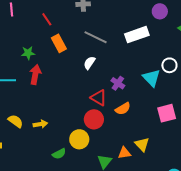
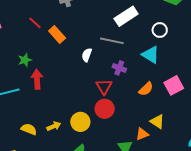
gray line: (96, 37) -> (112, 41), moved
orange rectangle: (59, 43) -> (57, 34), moved
white circle: (169, 65) -> (160, 30), moved
red triangle: (99, 98) -> (104, 87), turned 42
orange semicircle: (123, 109) -> (146, 89), moved
yellow circle: (79, 139) -> (80, 122), moved

